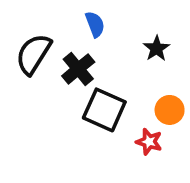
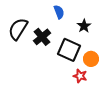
blue semicircle: (95, 24) -> (59, 12), moved
black square: (104, 110) -> (69, 50), moved

